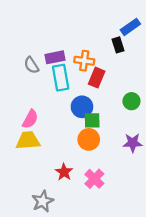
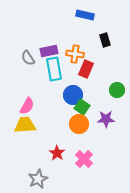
blue rectangle: (130, 27) -> (85, 15), moved, turned 48
green square: (92, 120) -> (82, 107), turned 35
purple star: (133, 143) -> (106, 119), moved

